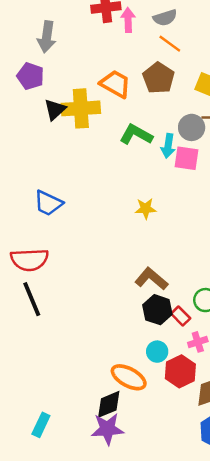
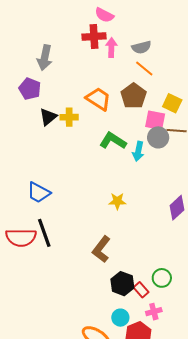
yellow cross: (81, 108) -> (69, 117), size x0.6
pink square: (186, 158) -> (155, 120), moved
brown L-shape: (151, 279) -> (101, 249), moved, turned -96
black line: (32, 299) -> (44, 233), moved

